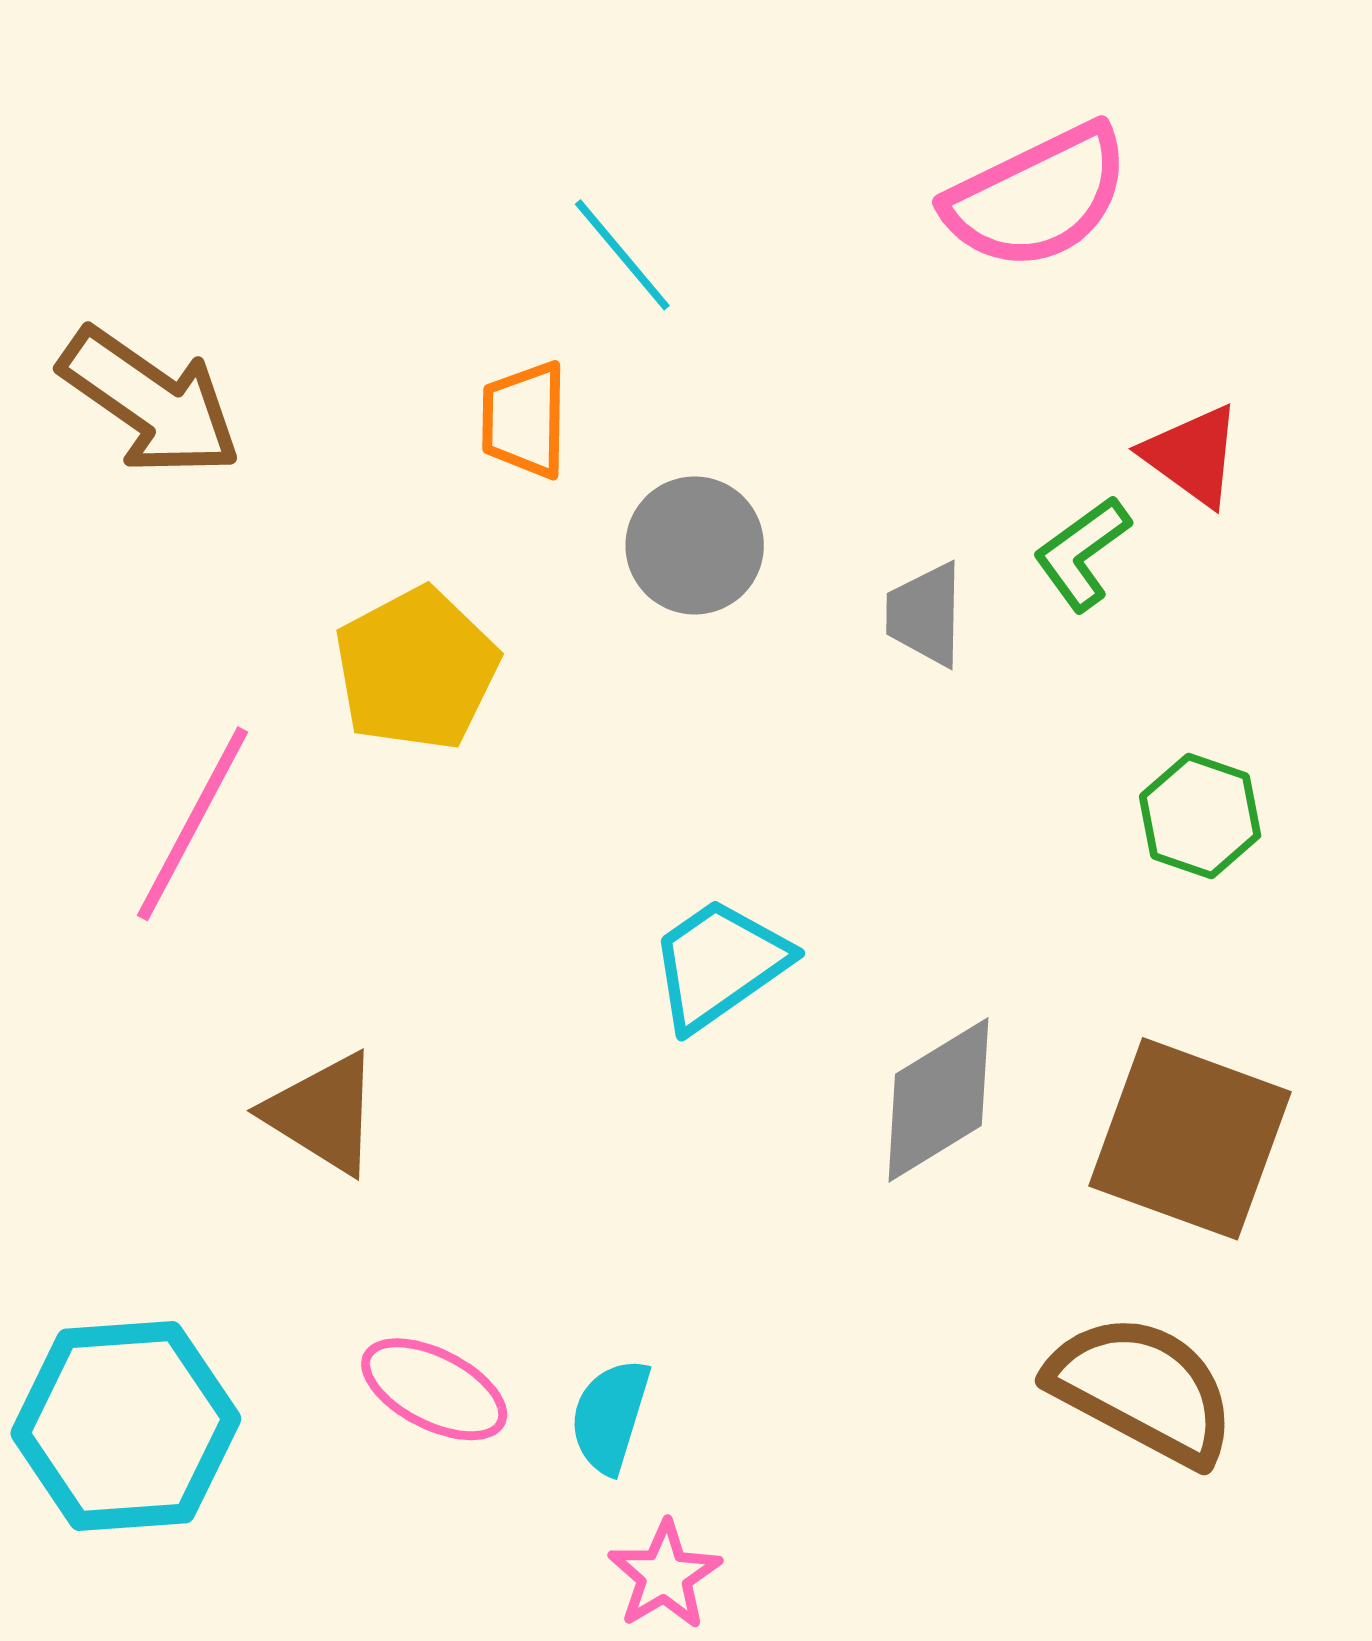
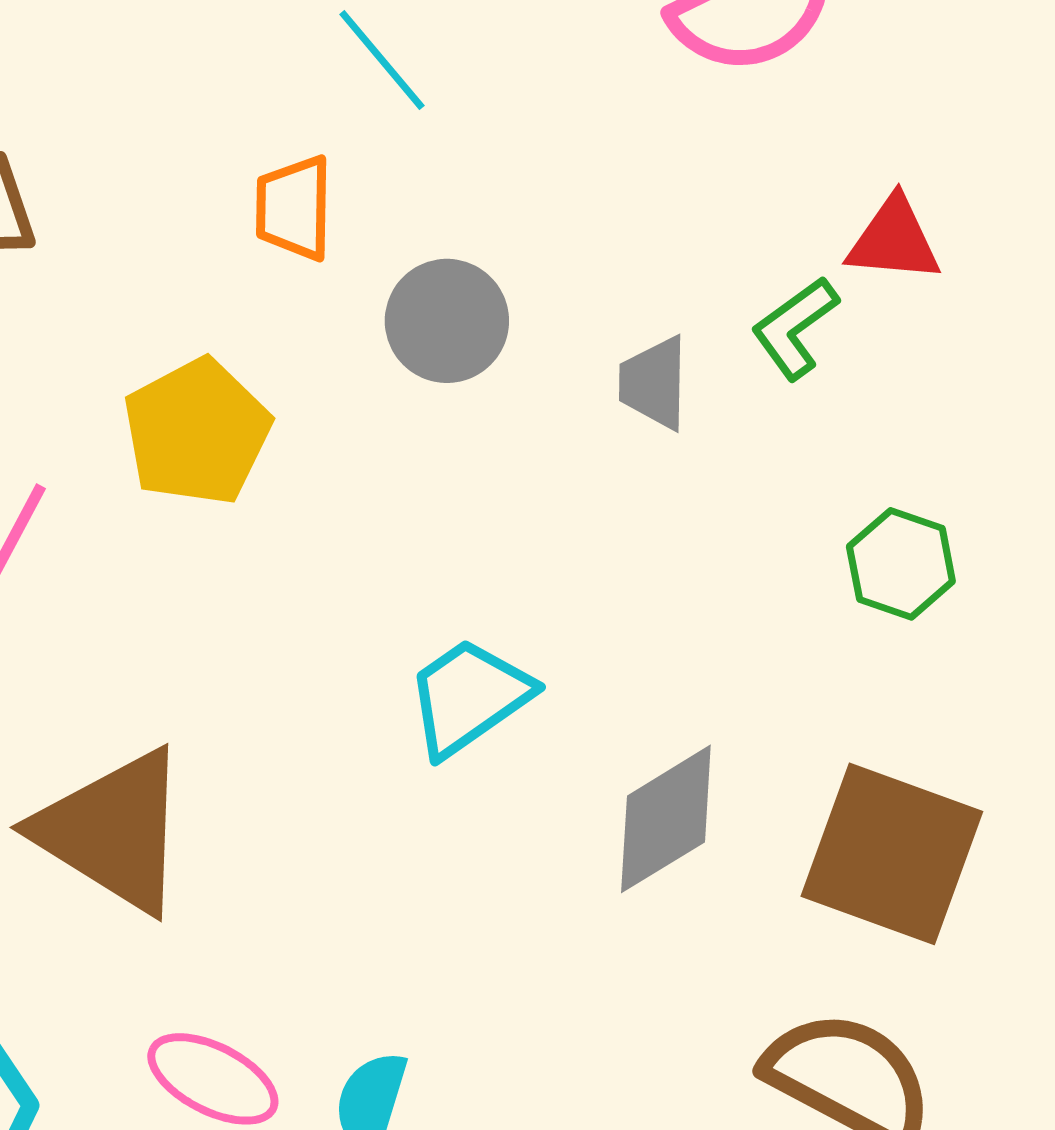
red triangle: (1192, 455) -> (894, 240), turned -31
brown triangle: (323, 1113) -> (113, 831), size x1.5

